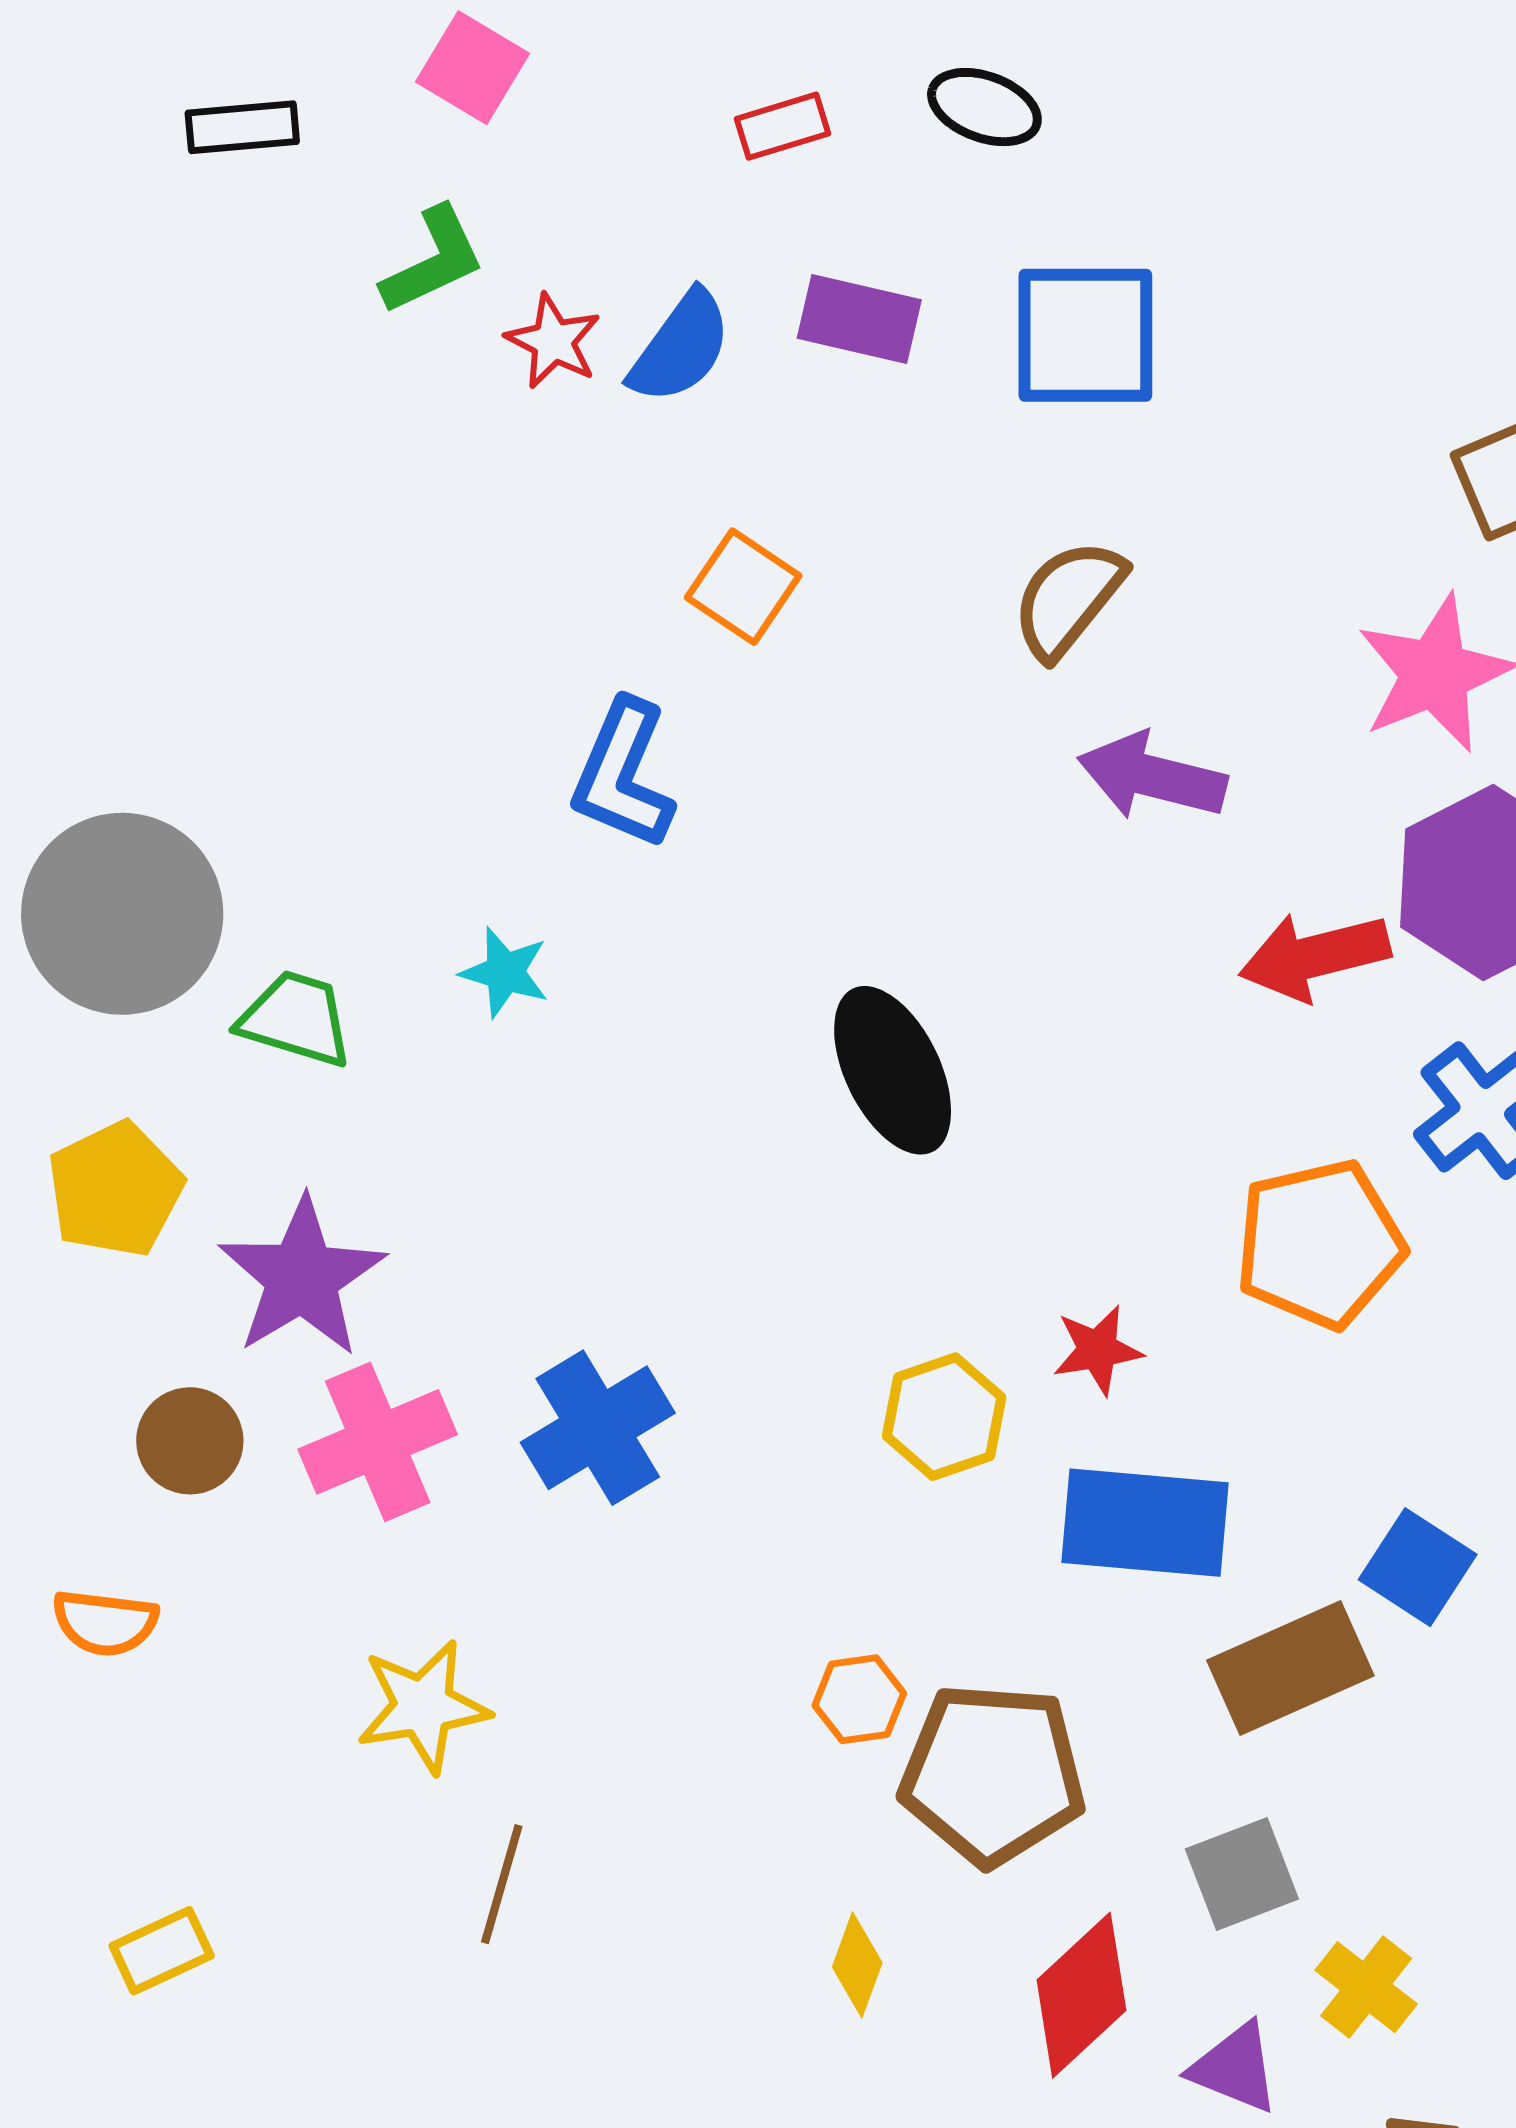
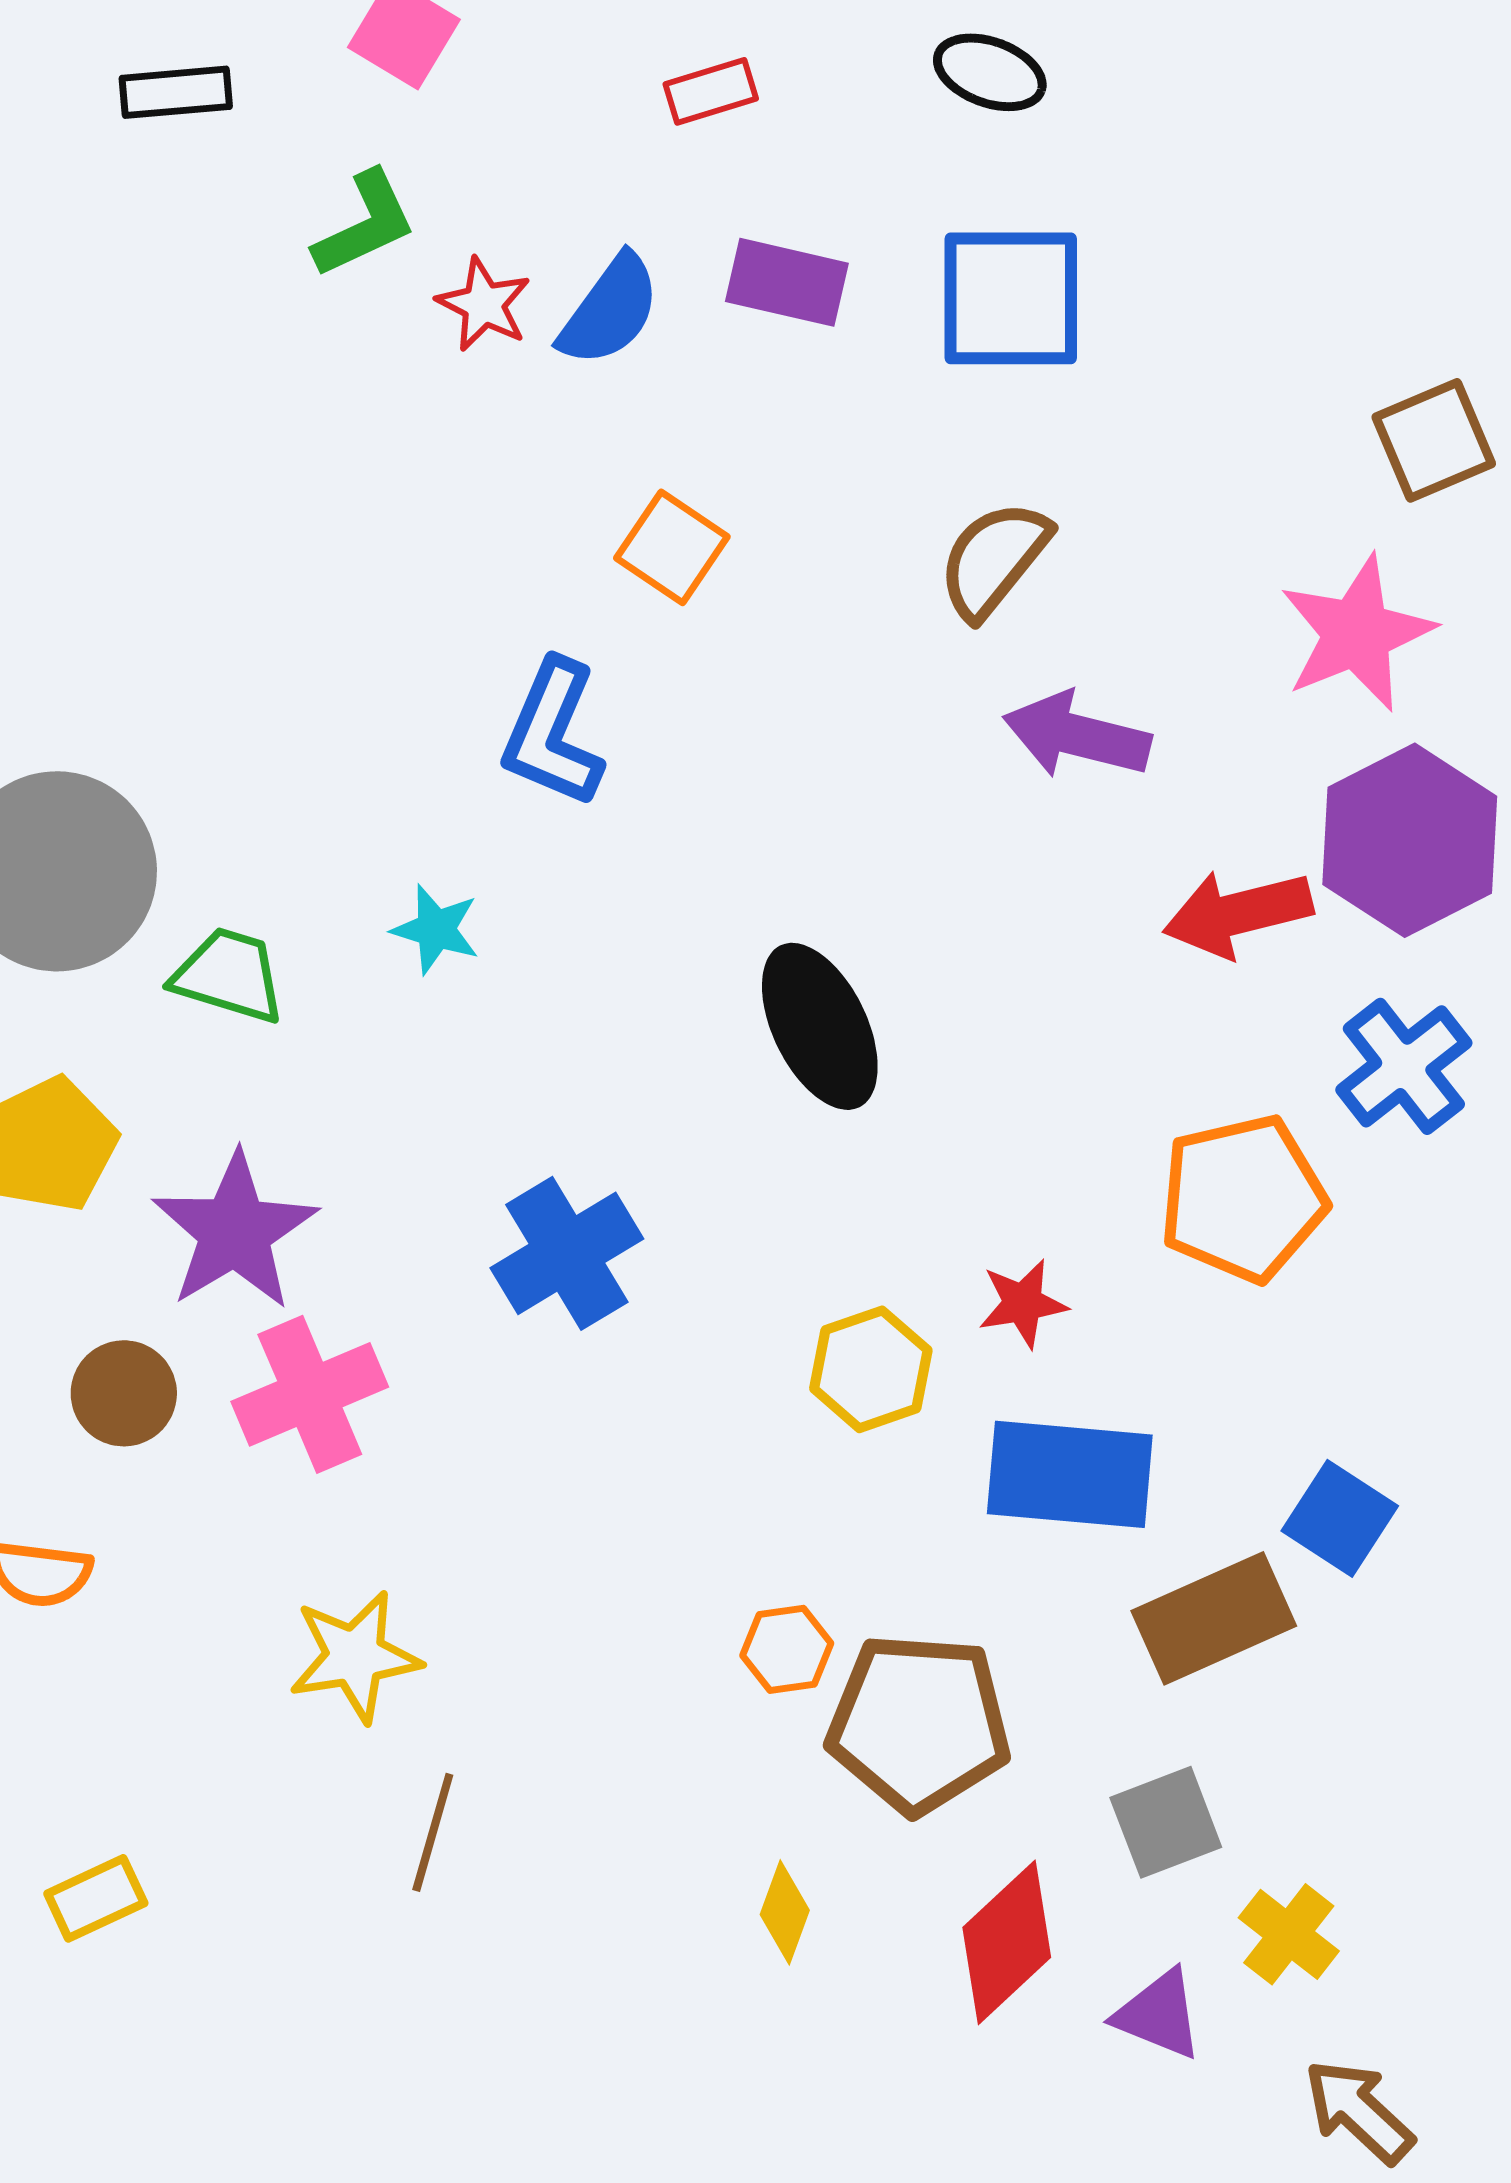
black ellipse: (984, 107) -> (990, 72), moved
blue cross: (598, 1428) -> (567, 1253), moved

